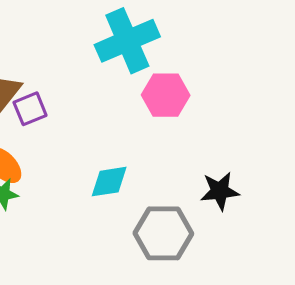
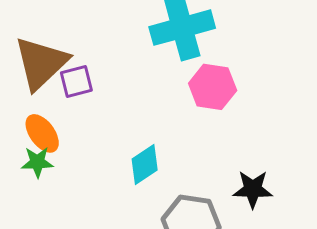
cyan diamond: (109, 182) -> (145, 165), turned -33

